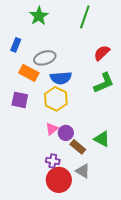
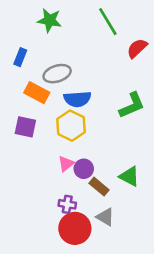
green star: (39, 16) -> (49, 20), turned -30
green line: (85, 17) -> (108, 22), turned -50
red semicircle: (102, 53) -> (137, 48), moved

